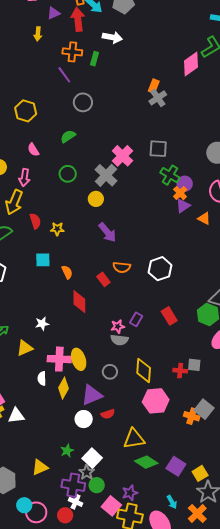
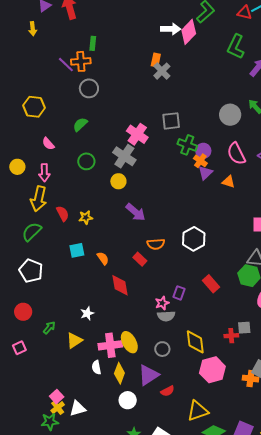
white arrow: (112, 37) -> (171, 29), moved
orange cross: (72, 52) -> (81, 61), moved
white circle: (84, 419) -> (128, 400), moved

